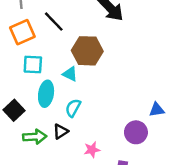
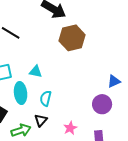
brown hexagon: (87, 51) -> (72, 38), moved

